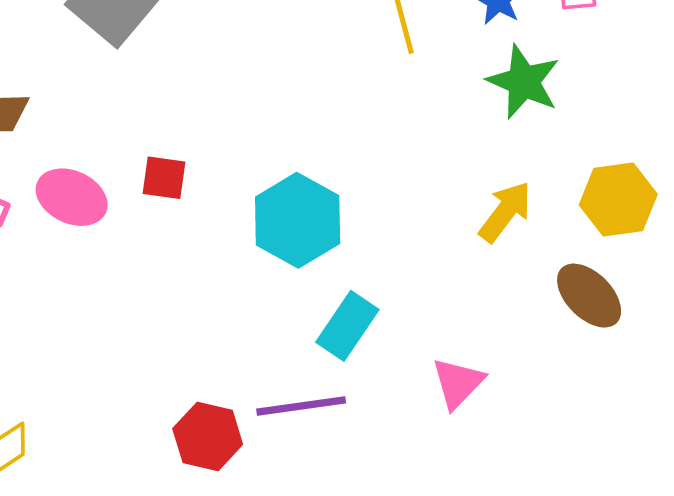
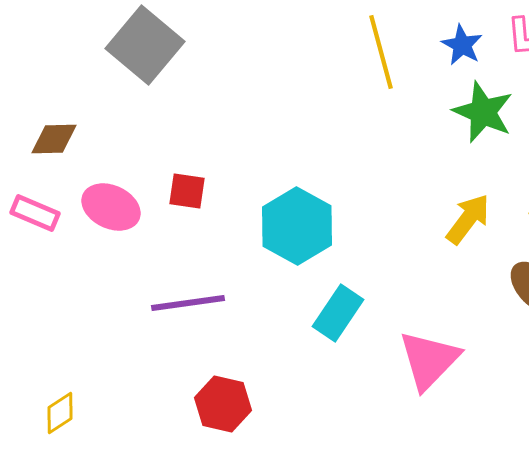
pink triangle: (458, 383) -> (429, 360), size x1.4
purple line: (301, 406) -> (188, 303), moved

